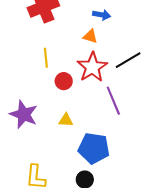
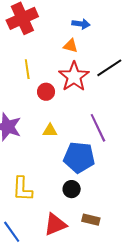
purple line: (113, 101) -> (98, 128), moved

